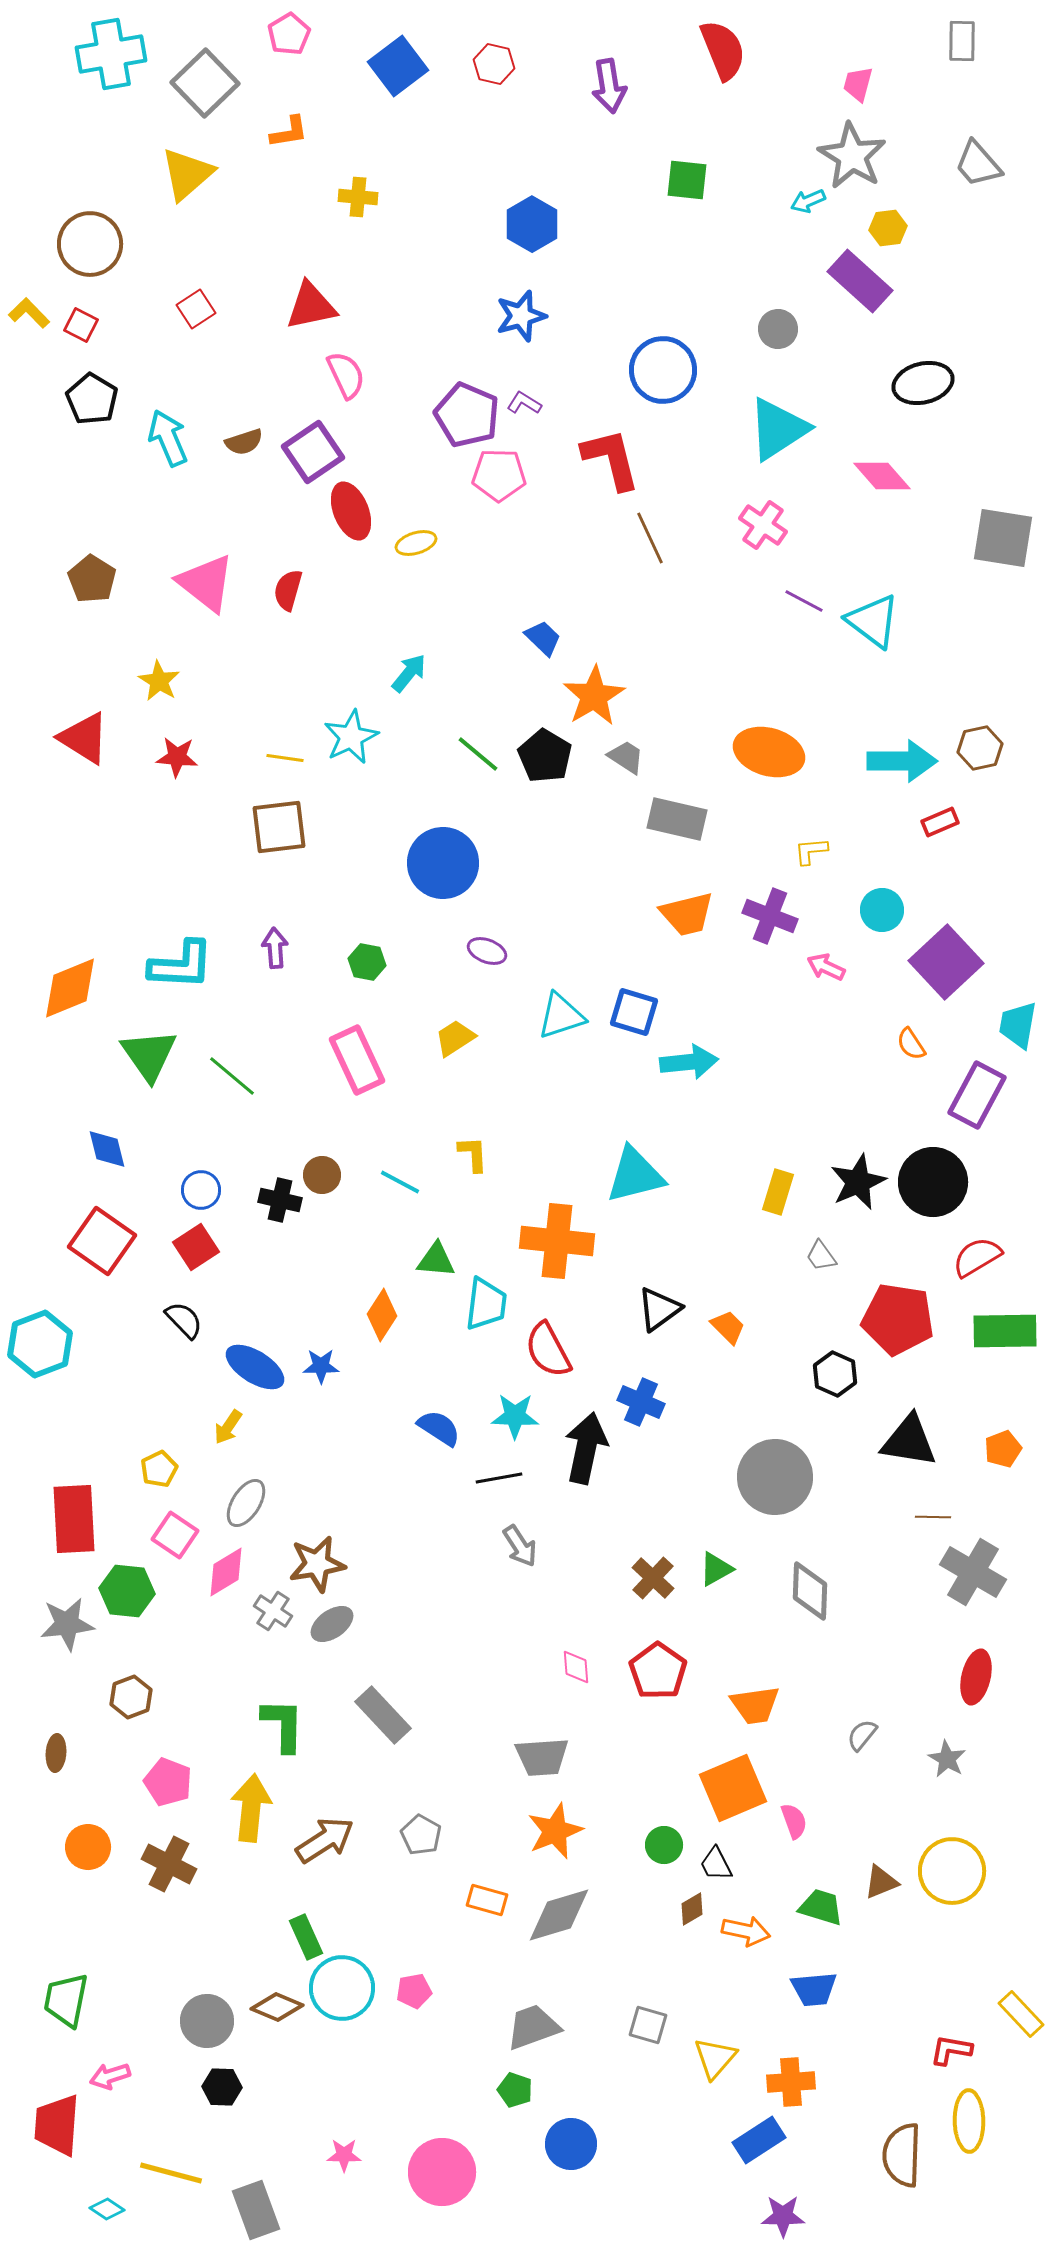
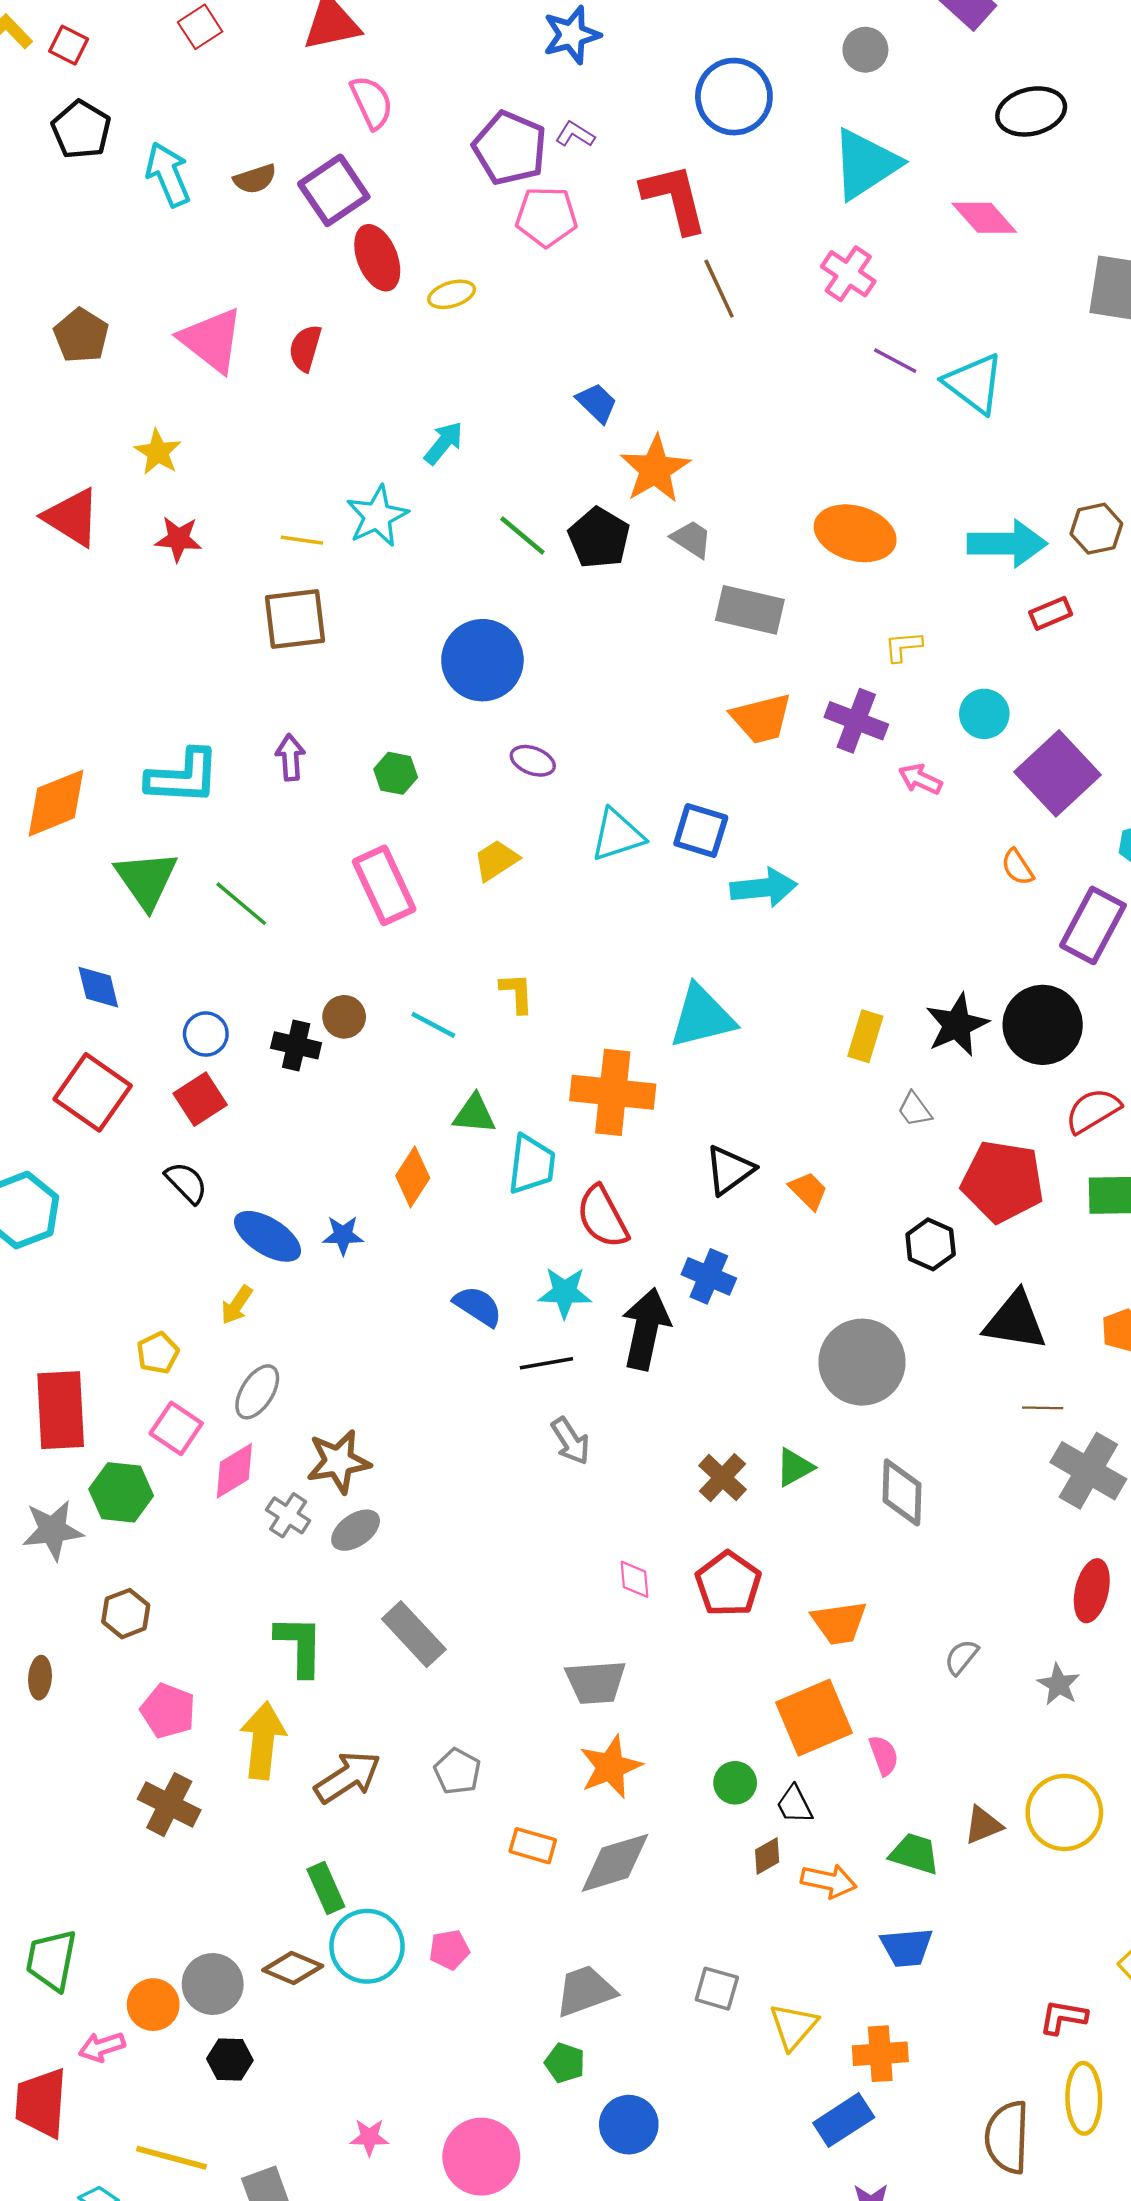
orange circle: (88, 1847) -> (153, 2005), moved

